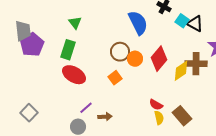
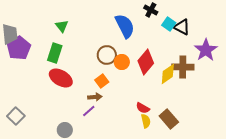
purple line: (86, 108) -> (89, 111), moved
brown arrow: (105, 117) -> (95, 97), moved

